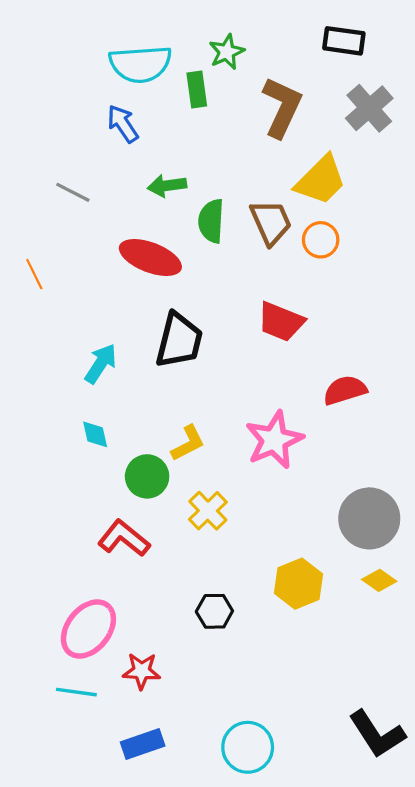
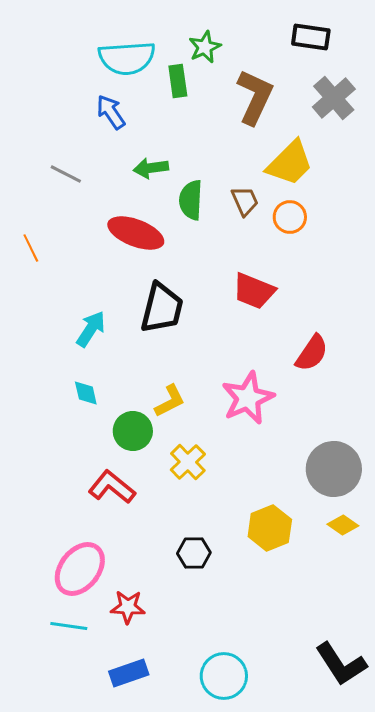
brown trapezoid: (271, 222) -> (245, 201), size x0.7
red semicircle: (345, 390) -> (312, 353), turned 141

